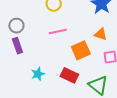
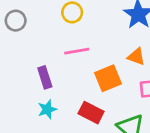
gray circle: (16, 26) -> (16, 21), moved
purple rectangle: (17, 46) -> (45, 77), moved

